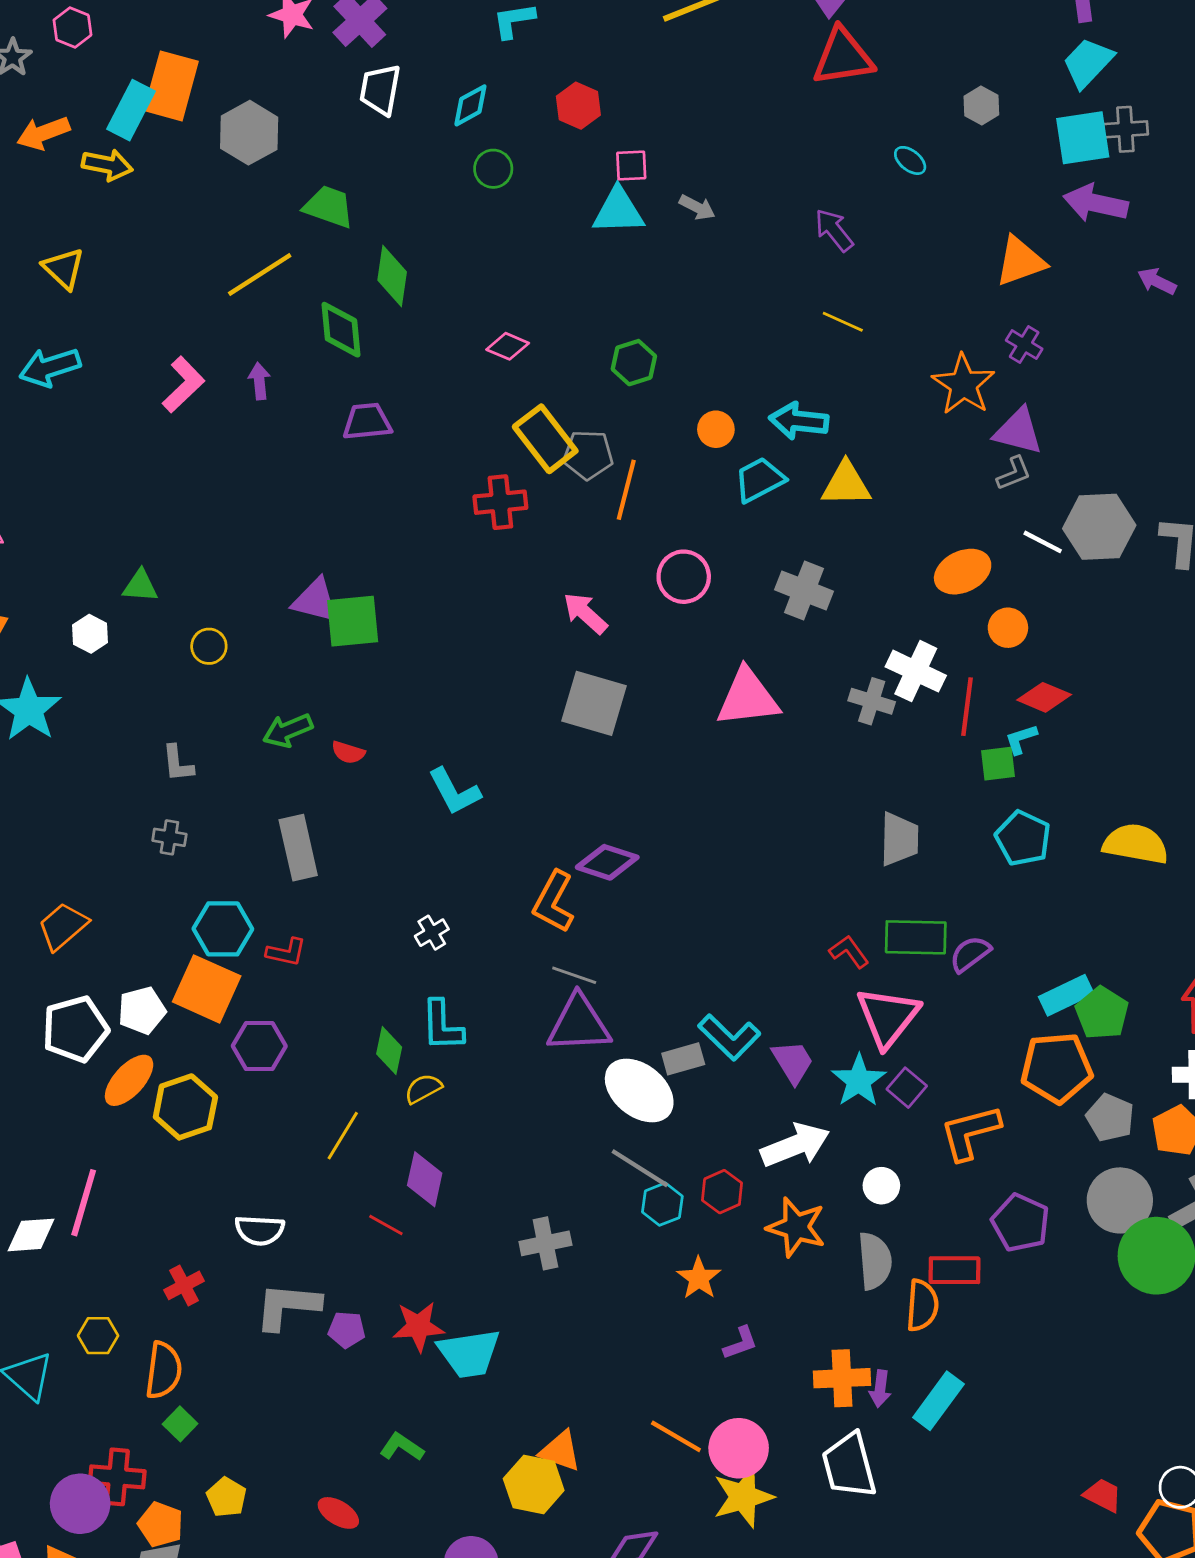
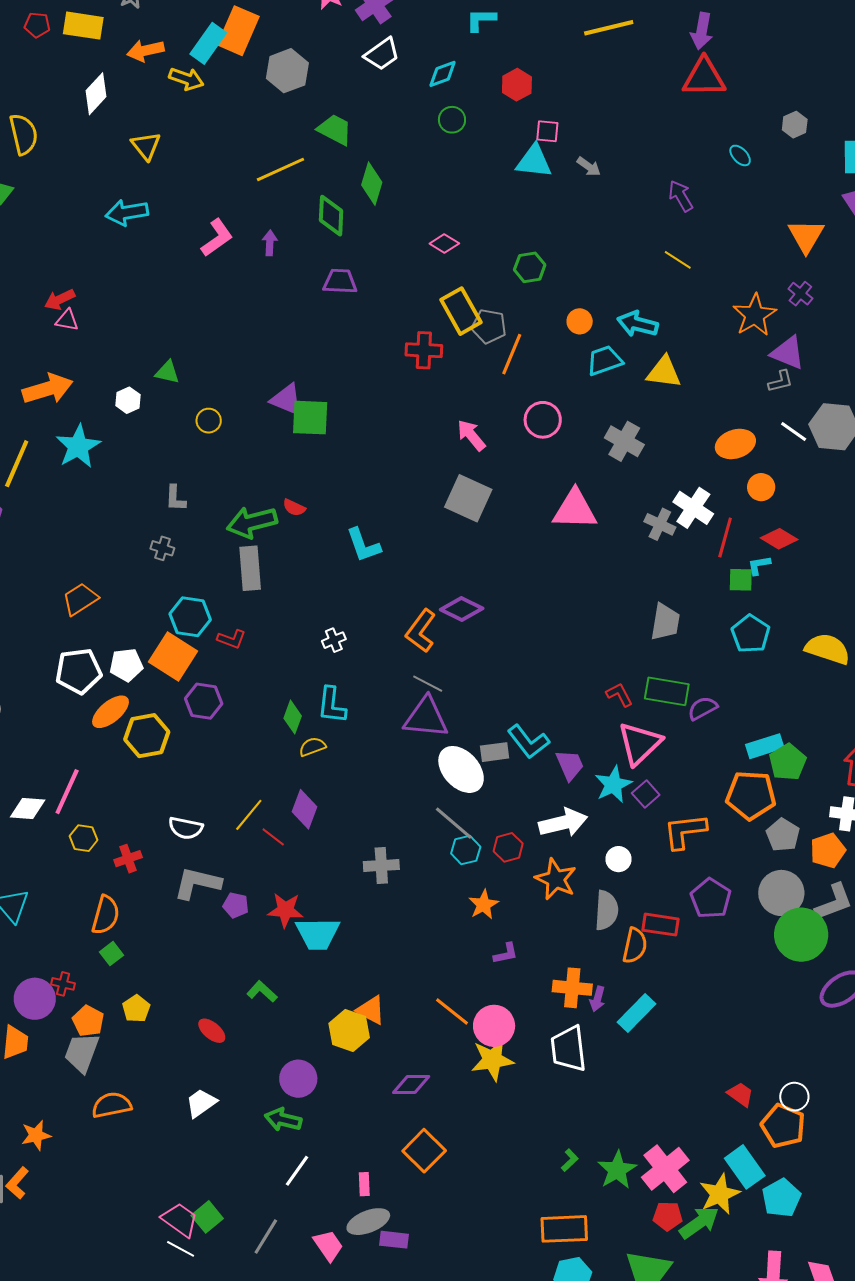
white trapezoid: (380, 90) -> (382, 54), turned -144
orange triangle: (1020, 261) -> (806, 236), turned -48
green arrow: (288, 730) -> (252, 522), moved, size x1.4
yellow line: (343, 1136) -> (249, 815), moved
yellow hexagon: (98, 1336) -> (84, 838), moved
red cross: (117, 1477) -> (63, 984), size x0.6

